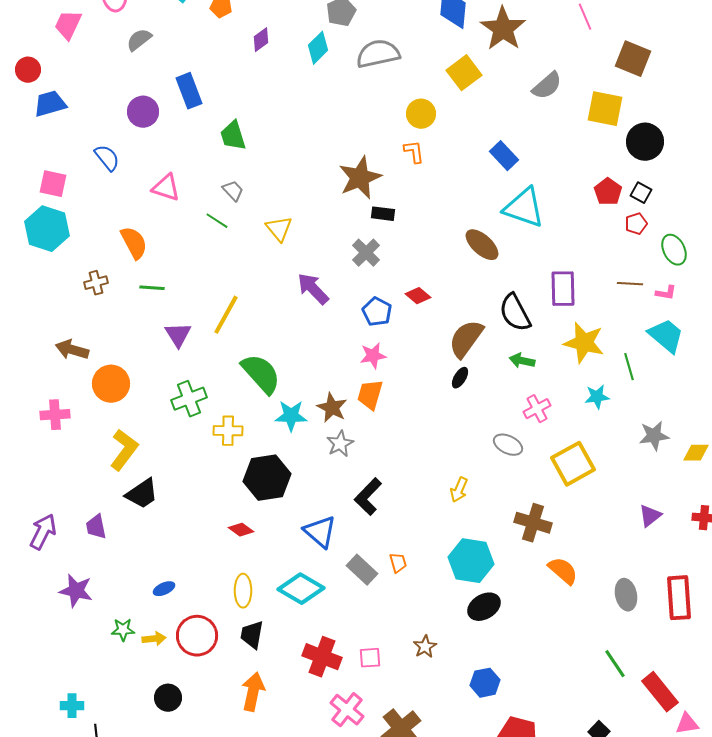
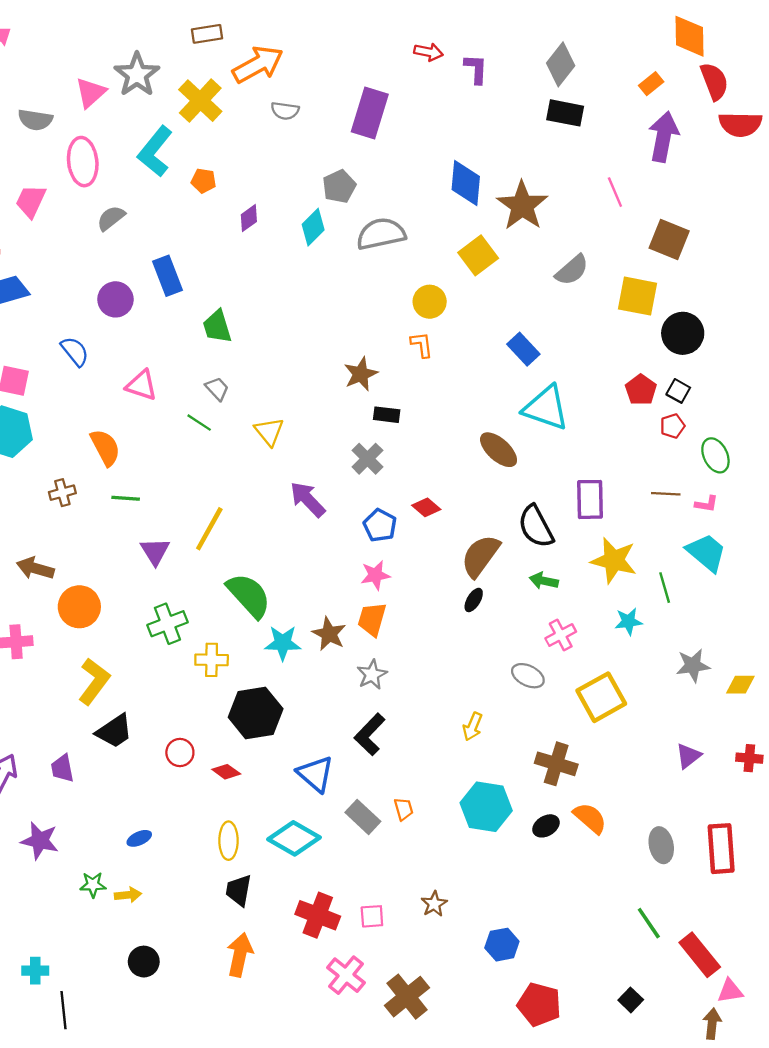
brown star: (360, 178) -> (361, 374), size x0.7
gray star: (340, 444) -> (372, 675), moved
black ellipse: (484, 607) -> (546, 826), moved, size x0.7
red circle: (197, 636) -> (180, 753), moved, size x0.6

